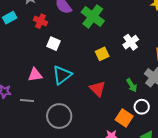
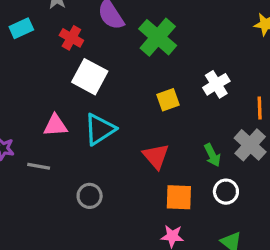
white square: (53, 44) -> (90, 77), size x1.5
gray circle: (59, 116) -> (90, 196), size x0.6
orange square: (124, 118) -> (179, 197), moved, turned -36

